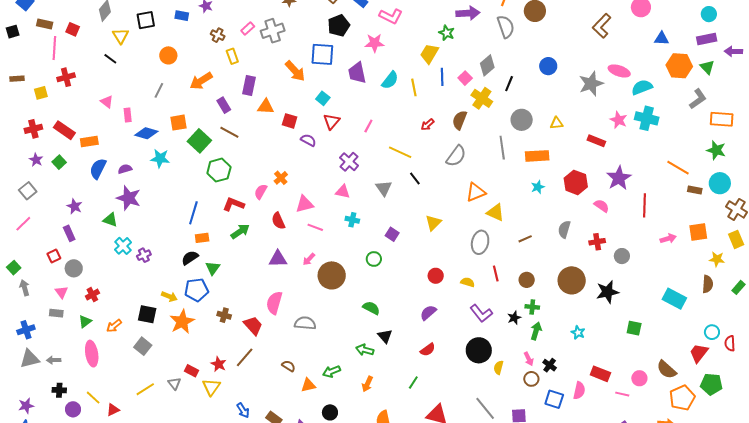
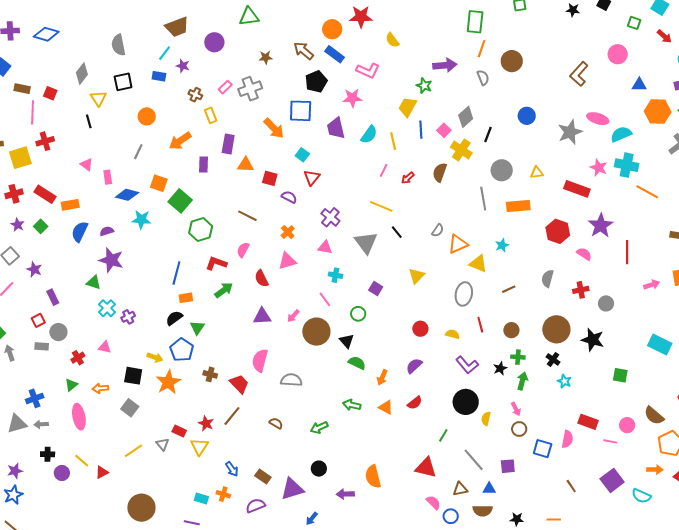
gray semicircle: (506, 27) -> (483, 78), size x0.7
black line: (110, 59) -> (89, 121), turned 40
yellow square: (41, 93) -> (20, 158), size x1.6
purple rectangle: (224, 105) -> (204, 164), turned 35
orange square: (179, 123) -> (159, 183), turned 30
pink line: (368, 126) -> (384, 170), moved
brown line: (229, 132) -> (247, 216), moved
red rectangle: (596, 141) -> (577, 189), size x1.4
gray semicircle: (456, 156) -> (438, 230), moved, size x0.6
orange line: (678, 168) -> (647, 192), moved
orange cross: (281, 178) -> (288, 232), moved
cyan star: (538, 187) -> (502, 245), moved
gray triangle: (384, 188) -> (366, 243), size x1.4
purple star: (74, 206) -> (34, 269), moved
pink line: (315, 227) -> (325, 299), moved, turned 35
blue pentagon: (196, 290) -> (182, 350), turned -30
pink triangle: (61, 292) -> (105, 347), moved, turned -40
black star: (607, 292) -> (593, 340), turned 30
gray rectangle: (56, 313) -> (42, 346), moved
orange arrow: (114, 326) -> (100, 388), turned 35
blue cross: (26, 330) -> (35, 398), moved
black triangle: (385, 336) -> (347, 341), moved
black cross: (550, 365) -> (553, 359), moved
green line: (413, 382) -> (443, 435), moved
orange arrow: (367, 384) -> (382, 377), moved
orange triangle: (308, 385) -> (386, 407), moved, turned 42

